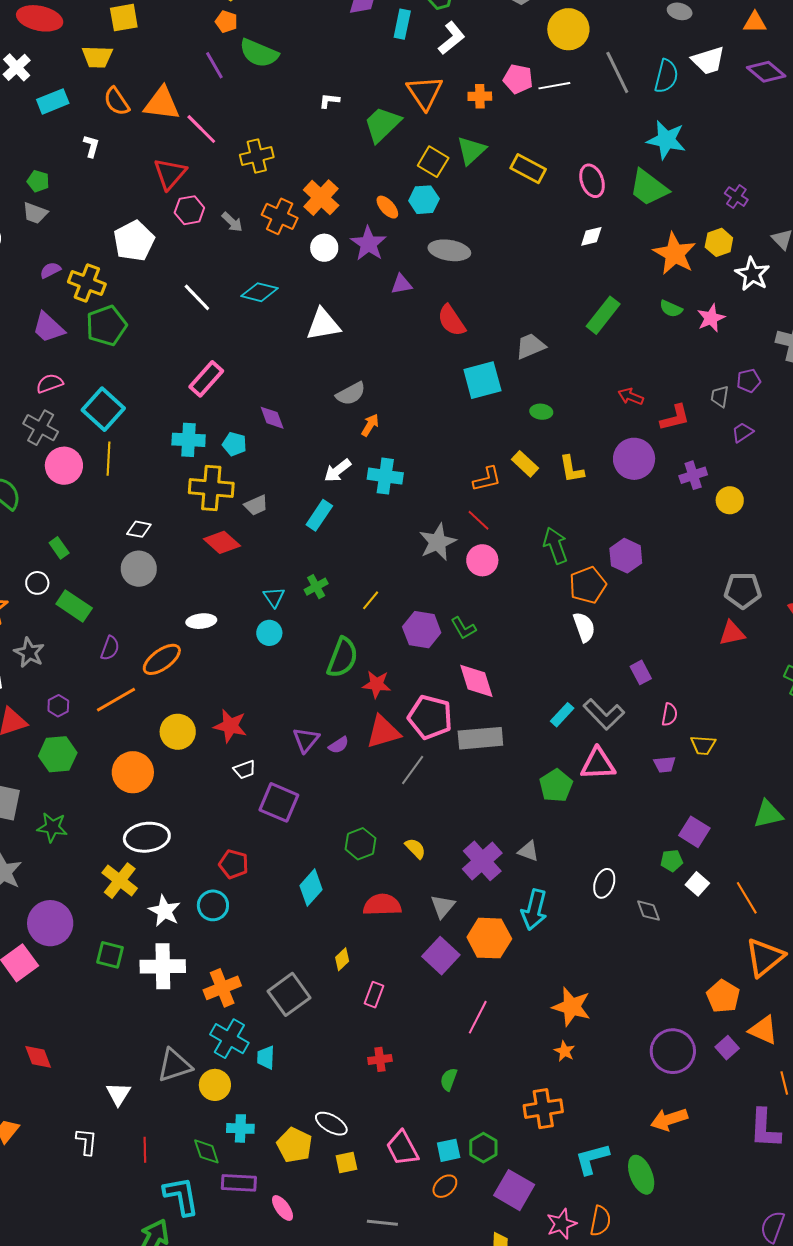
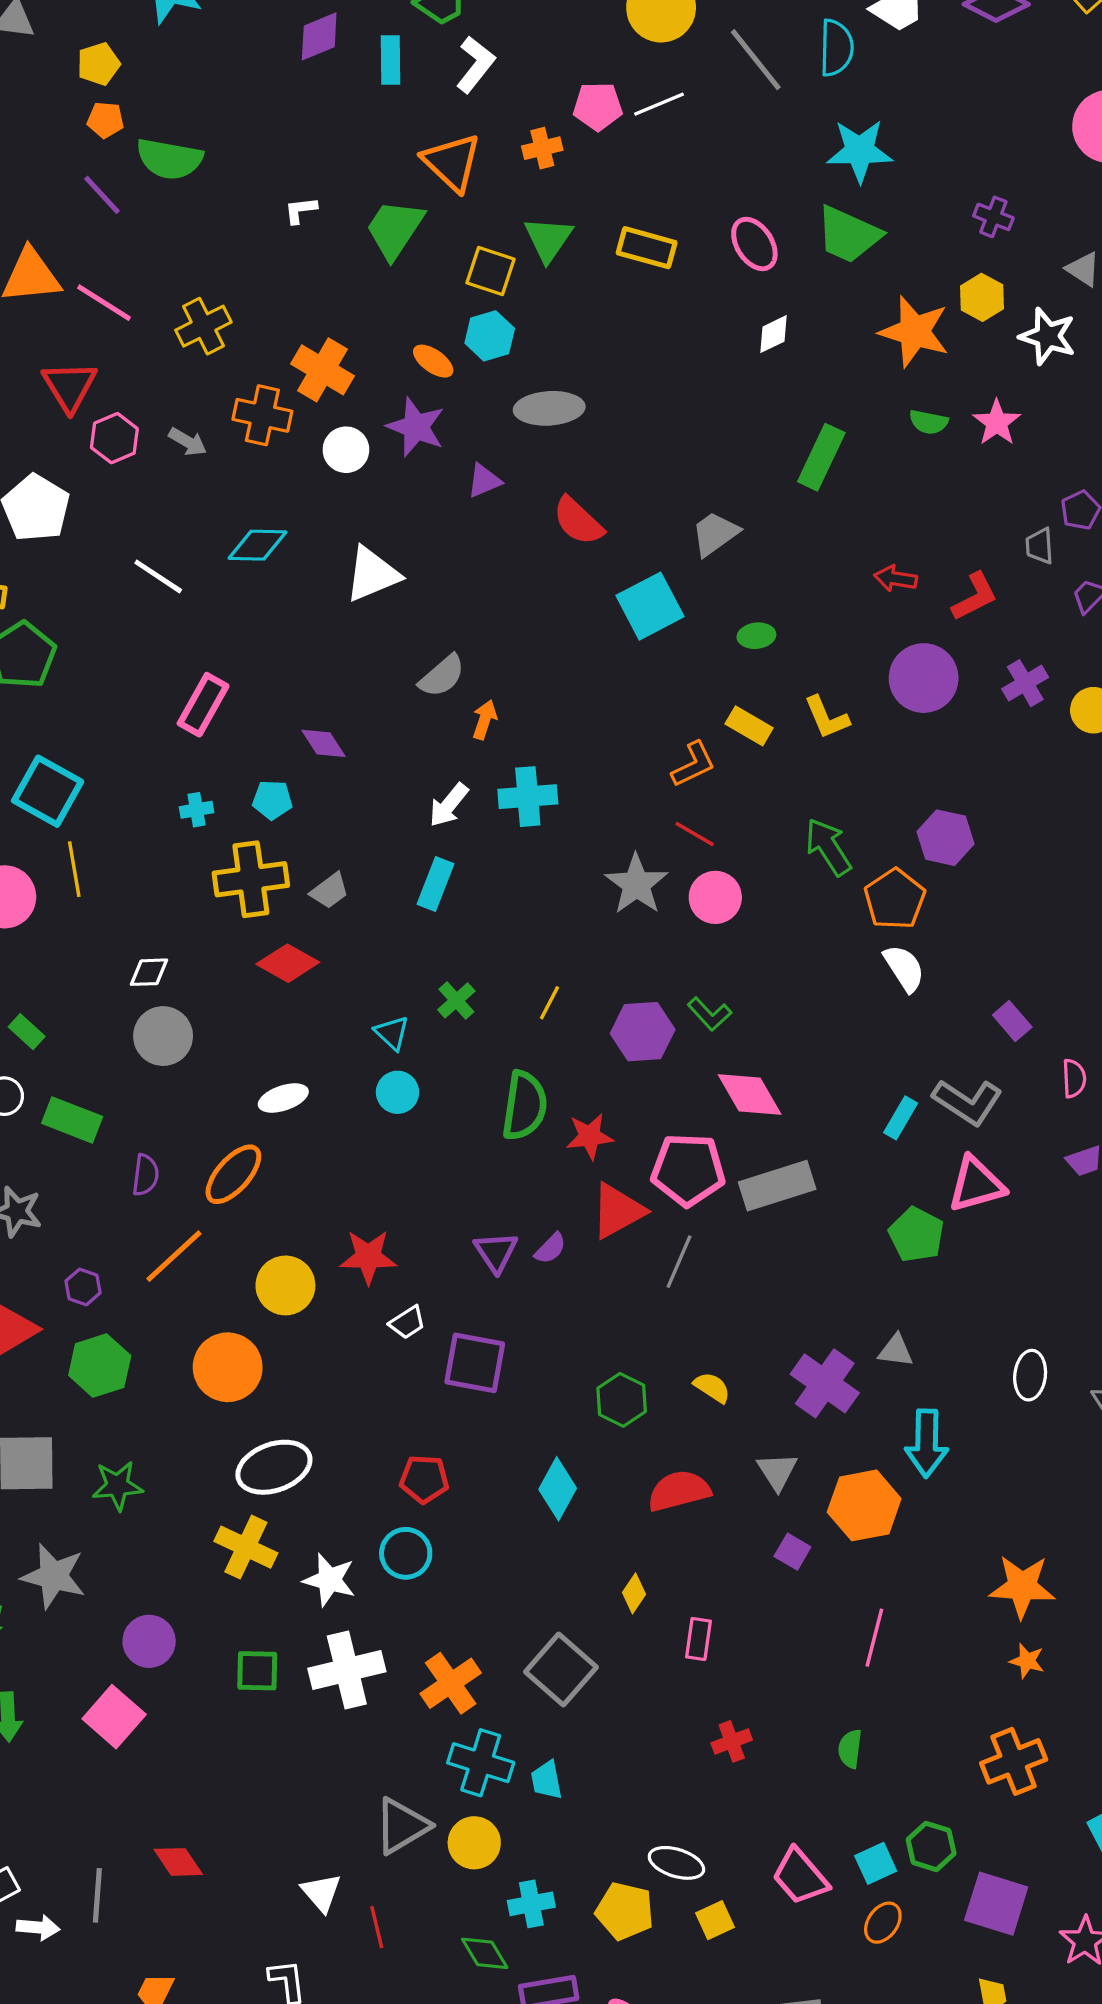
cyan cross: (189, 440) -> (197, 810), size x0.6
purple circle: (50, 923) -> (149, 1641), size x0.7
purple square: (441, 956) -> (792, 1552), size x0.6
red line: (145, 1150) -> (377, 1927), moved

